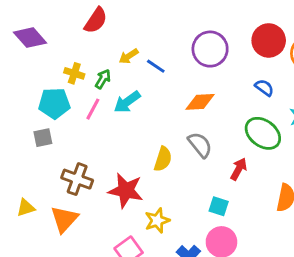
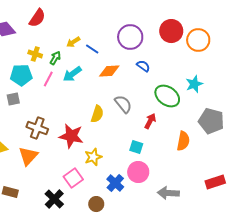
red semicircle: (96, 20) -> (37, 18), moved
blue semicircle: (264, 88) -> (143, 66), moved
orange diamond: (200, 102) -> (109, 71), moved

